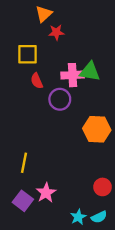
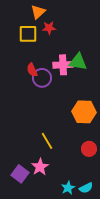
yellow square: (27, 54) -> (28, 34), moved
purple circle: (60, 99) -> (42, 78), moved
yellow line: (24, 163) -> (47, 141), moved, turned -42
red circle: (103, 187) -> (89, 149), moved

